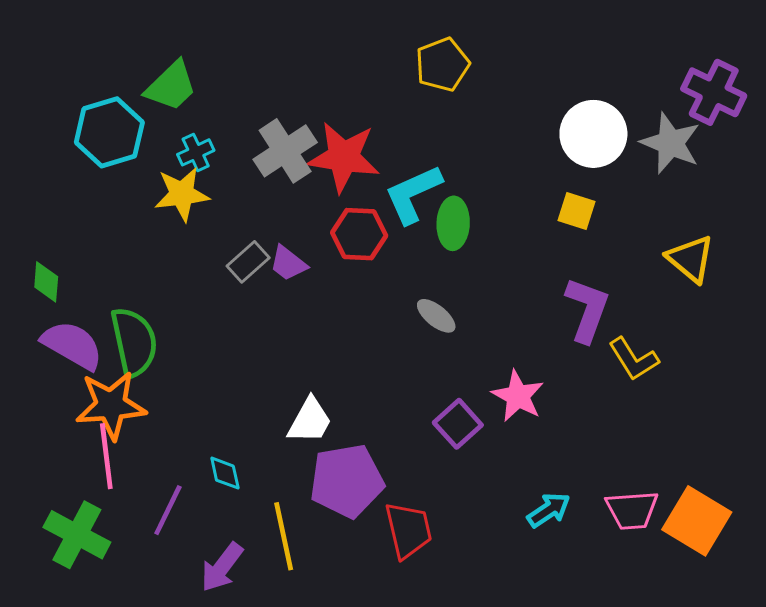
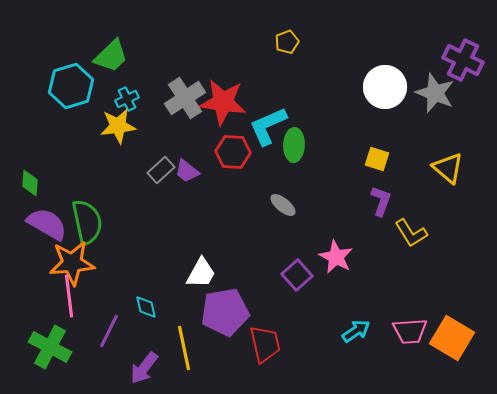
yellow pentagon: (442, 65) -> (287, 42), size x0.7
yellow square: (576, 211) -> (377, 159), moved
purple L-shape: (587, 310) -> (381, 201), size x0.7

